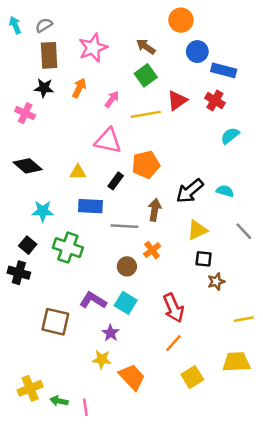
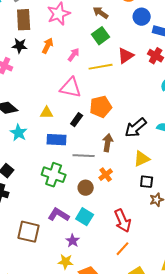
cyan star: (43, 211) -> (19, 133), moved, turned 30
green cross: (68, 248) -> (54, 175), moved

